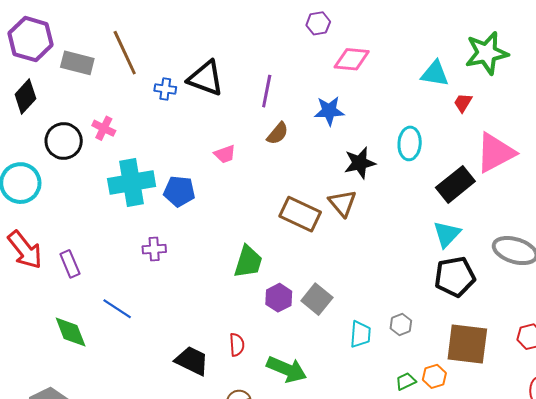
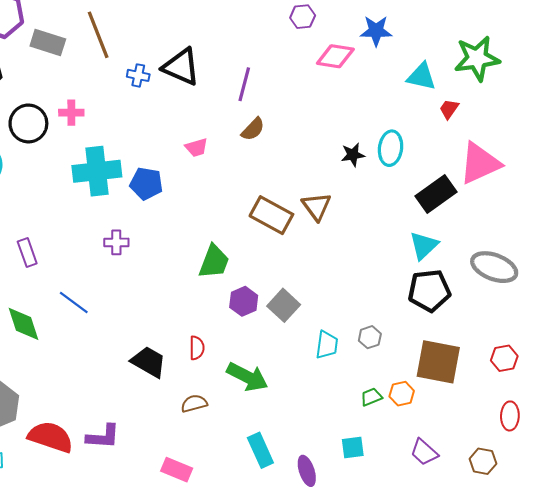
blue star: (329, 111) -> (376, 31), moved
pink cross: (104, 128) -> (71, 113), turned -30
black star: (360, 163) -> (353, 155), moved, size x0.7

